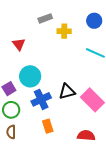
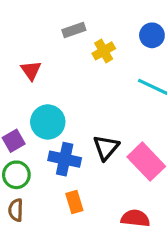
yellow cross: (64, 31) -> (104, 51), turned -32
black triangle: (67, 92) -> (106, 148), turned -36
blue cross: (41, 99) -> (65, 159), turned 36

